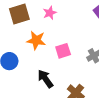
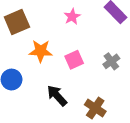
pink star: (50, 13) -> (72, 17), moved

